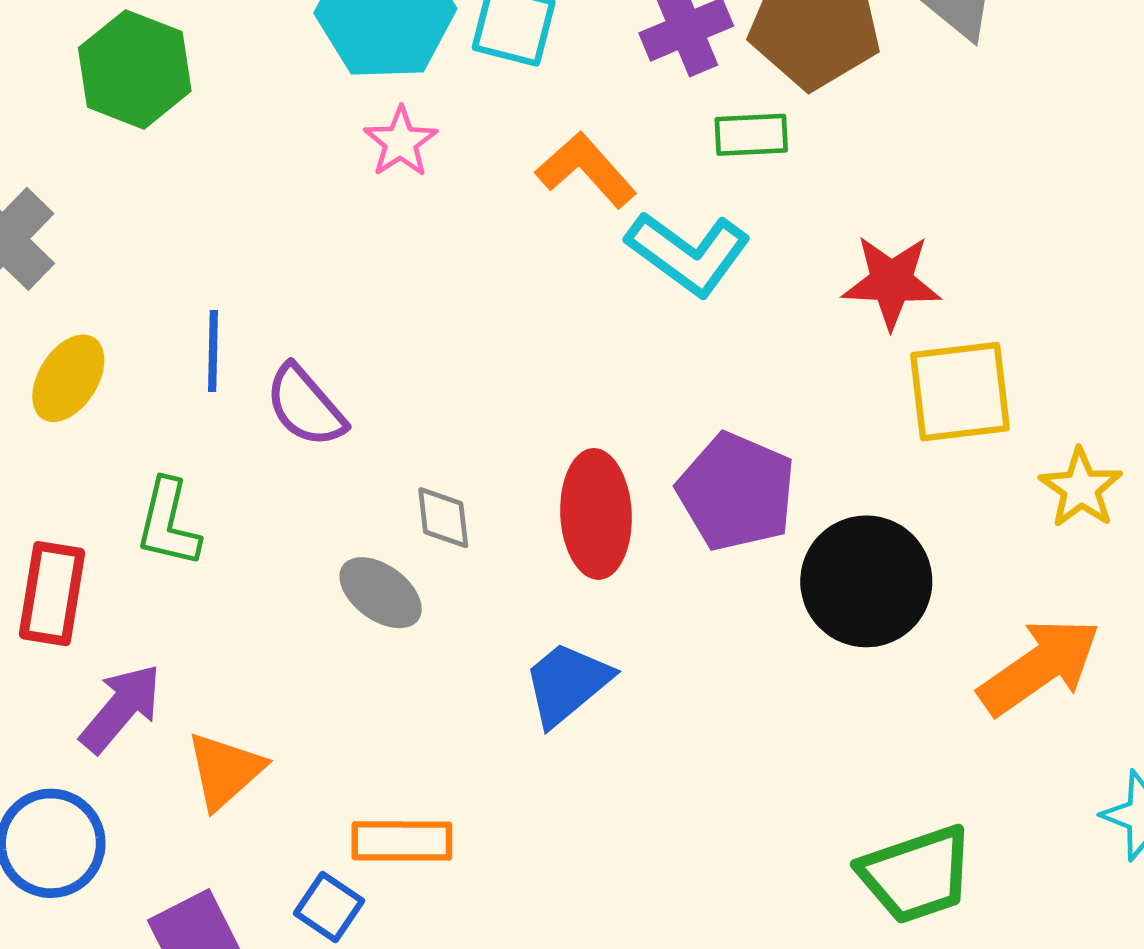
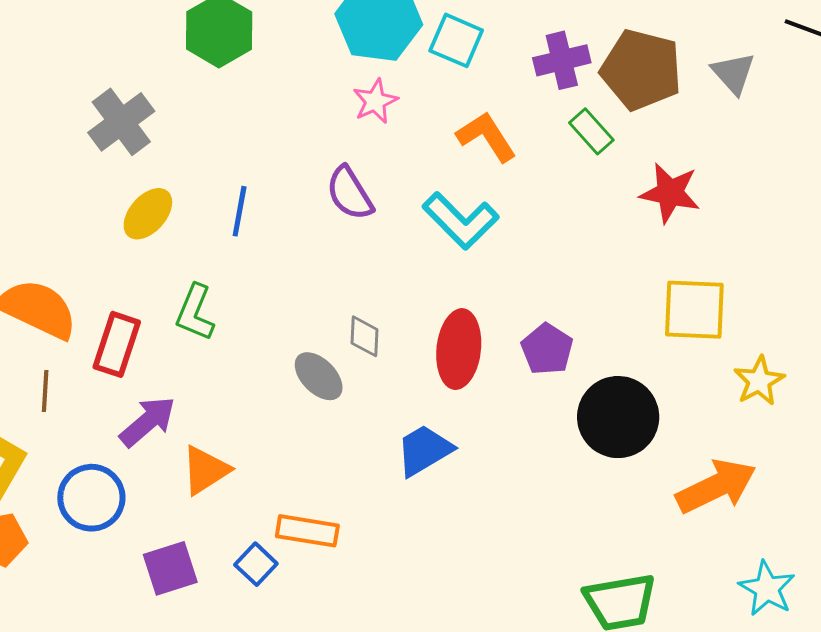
green rectangle: (751, 135) -> (591, 131), turned 42
cyan L-shape: (688, 253) -> (461, 221), moved
red star: (891, 282) -> (670, 193), moved
purple semicircle: (305, 406) -> (350, 193), moved
purple pentagon: (736, 492) -> (547, 349), size x0.7

